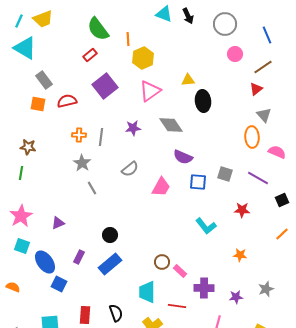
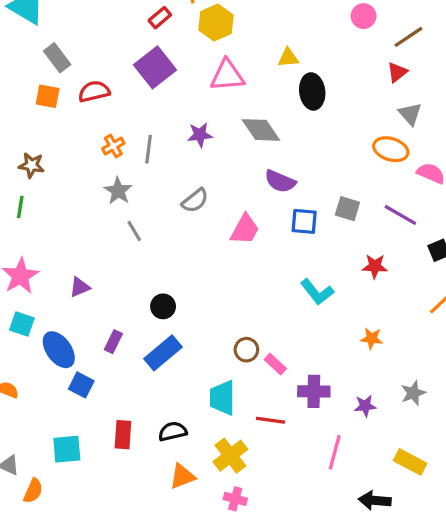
red rectangle: (90, 55) -> (160, 18), moved
pink triangle: (150, 91) -> (227, 75), turned 30
orange cross: (79, 135) -> (113, 146), turned -32
orange ellipse: (252, 137) -> (391, 149), turned -70
black semicircle: (116, 313) -> (173, 431), turned -84

